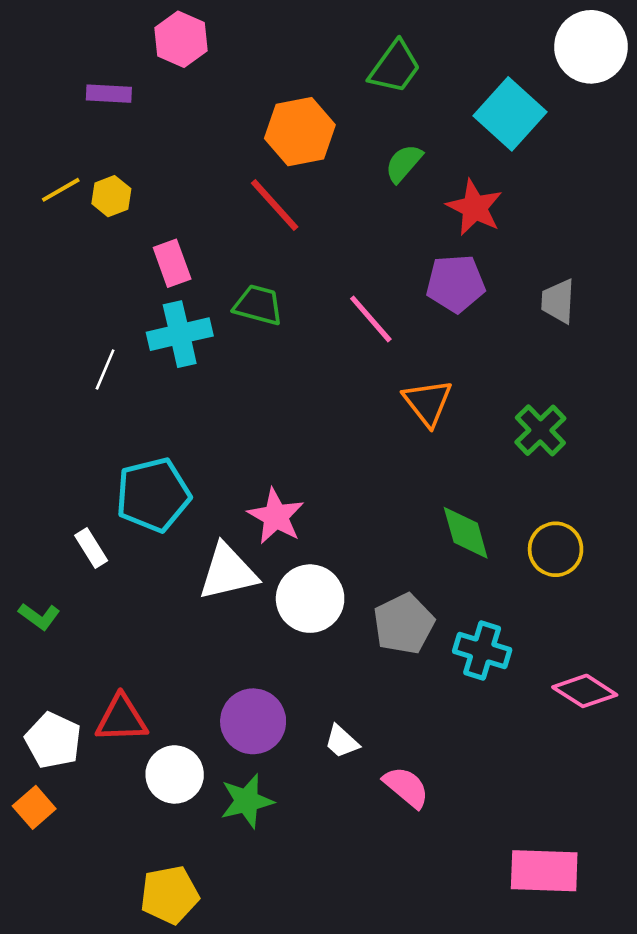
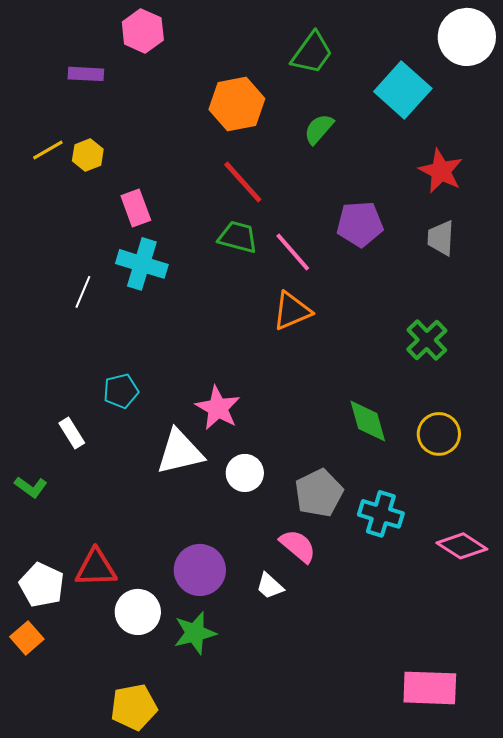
red line: (275, 205) -> (243, 182), moved
red star: (475, 208) -> (441, 171), moved
green trapezoid: (258, 305) -> (238, 237), moved
cyan cross: (180, 334) -> (142, 264), turned 30
orange triangle: (428, 402) -> (292, 311), moved, turned 45
cyan pentagon: (153, 495) -> (121, 391), size x0.6
white circle: (310, 599) -> (245, 473), size x0.7
pink semicircle: (406, 787) -> (298, 546), moved

